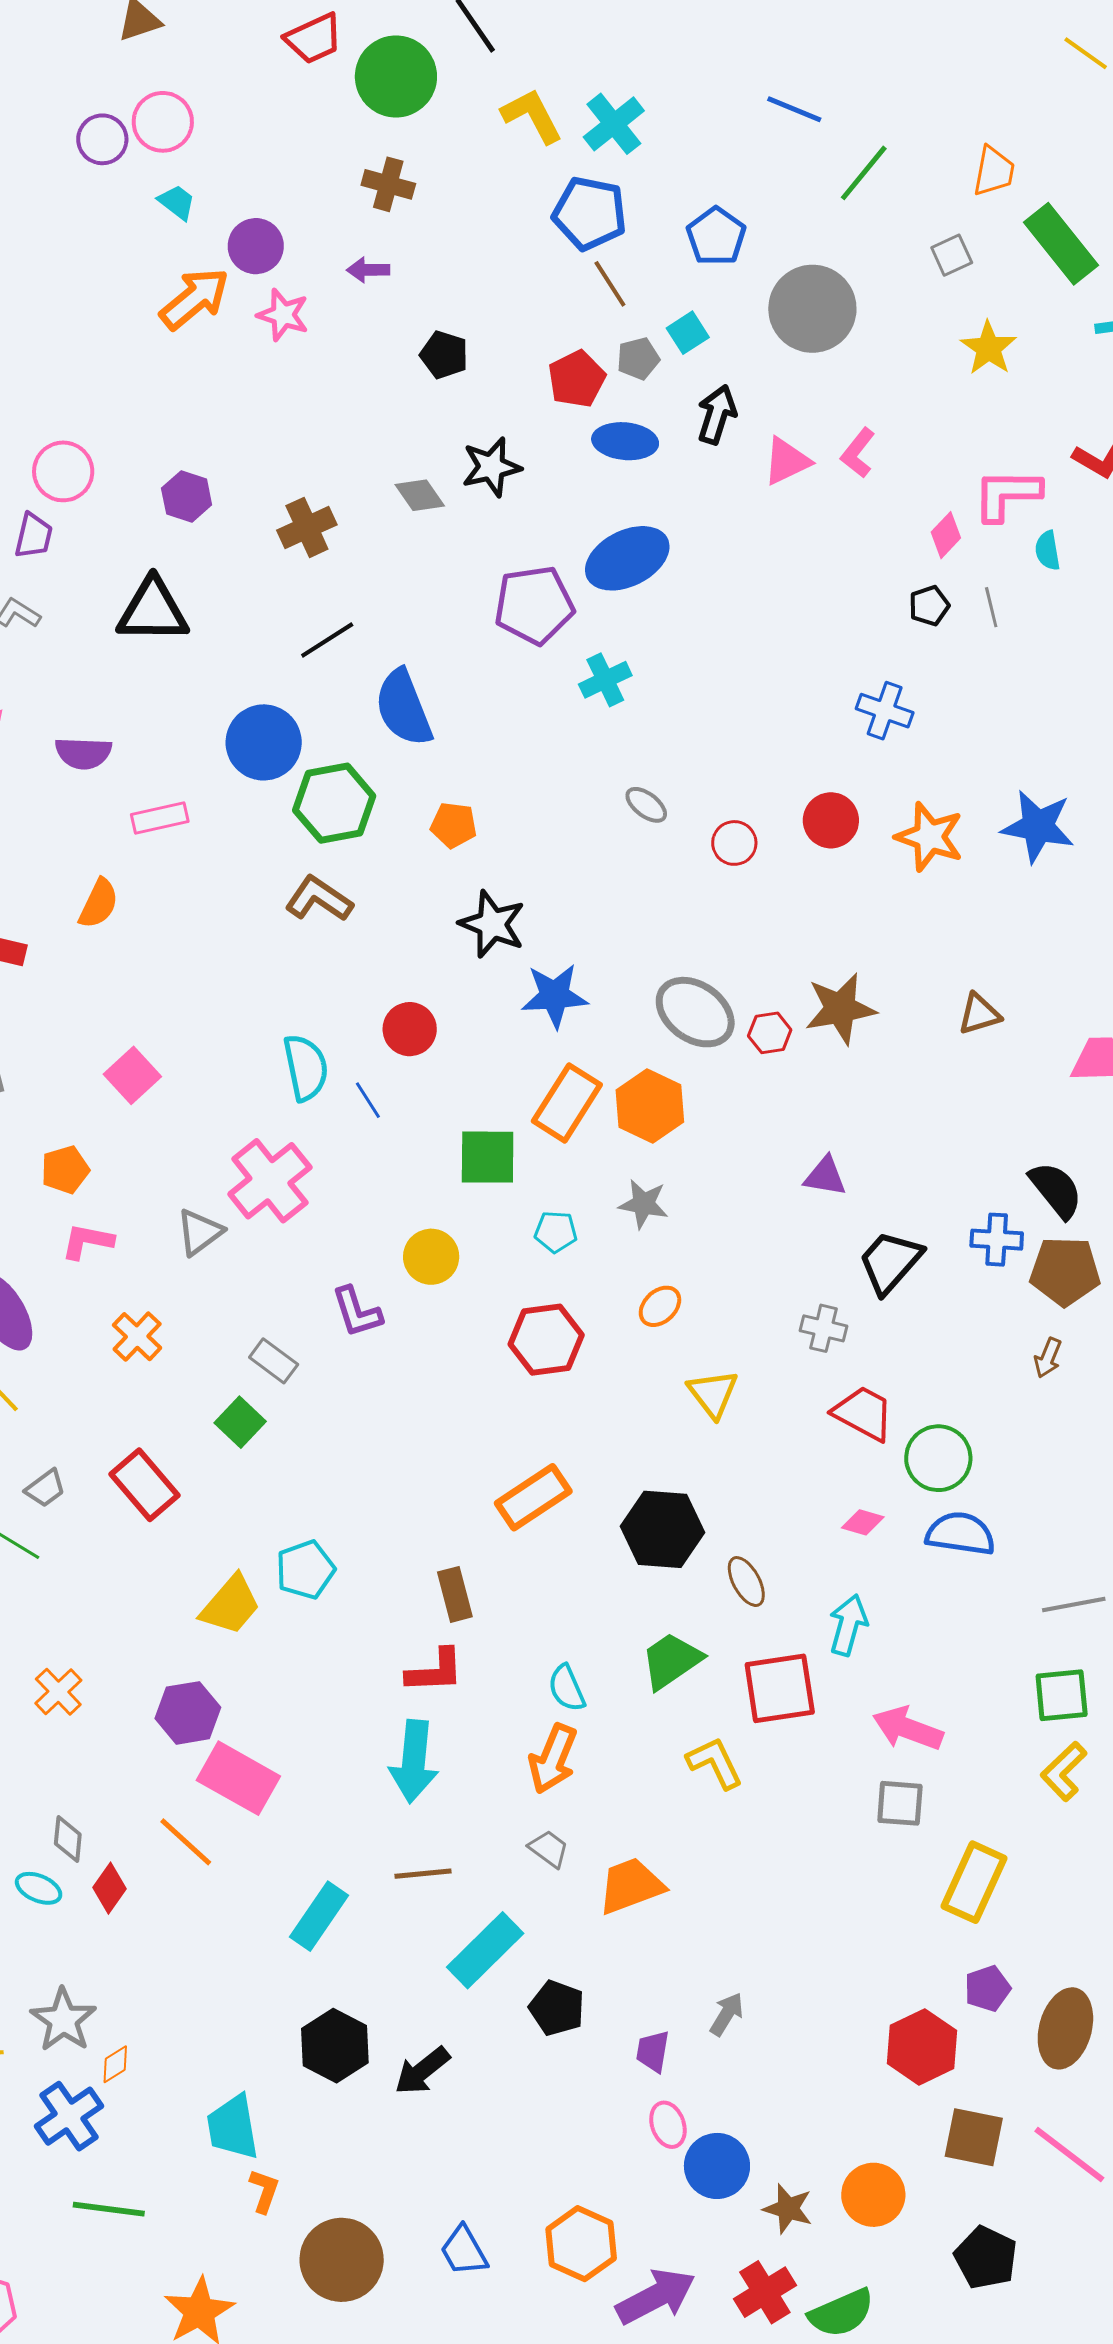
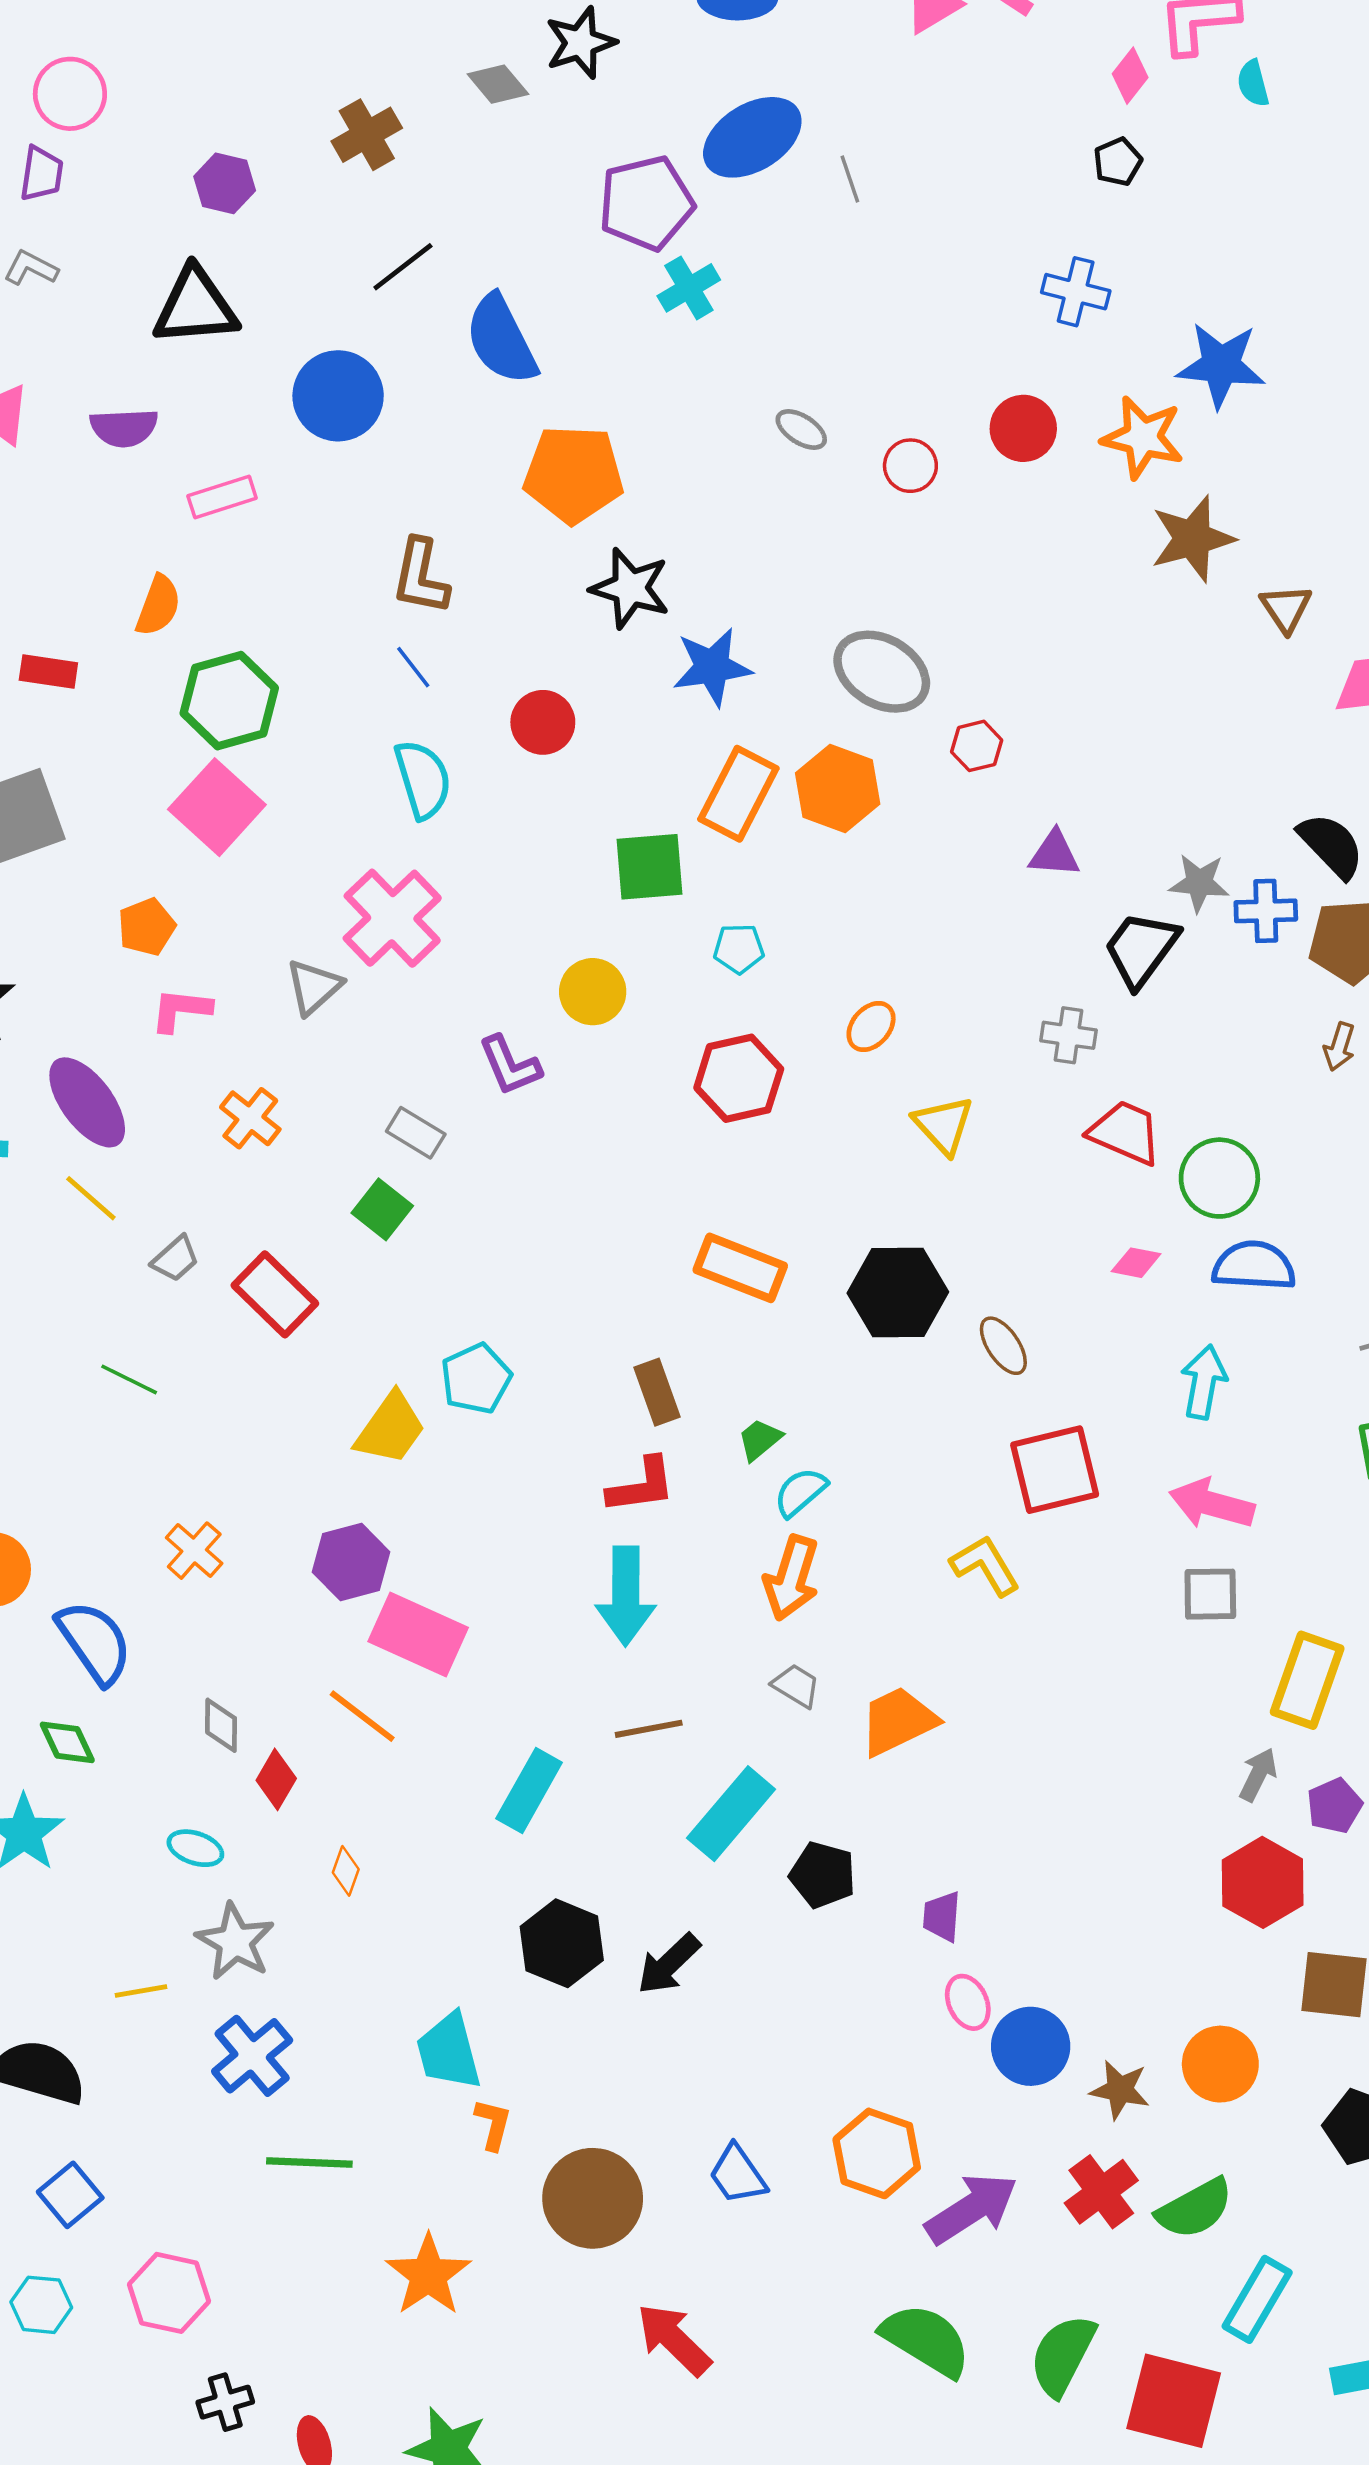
purple hexagon: (187, 497) -> (225, 183), moved
gray line: (991, 607) -> (850, 179), moved
black triangle: (153, 611) -> (195, 307), moved
cyan cross: (605, 680) -> (689, 288), moved
green hexagon: (334, 803) -> (229, 701), moved
orange pentagon: (454, 825) -> (574, 474), size x1.8
blue star: (1038, 826) -> (1221, 365), moved
brown L-shape: (319, 899) -> (421, 577), turned -108
brown star: (840, 1009) -> (1192, 539), moved
brown triangle: (979, 1014) -> (1286, 608), moved, turned -42
red hexagon: (770, 1033) -> (977, 746), moved
pink square: (132, 1075) -> (217, 807), size x1.4
blue line: (368, 1100) -> (413, 667), moved
gray star: (643, 1204) -> (1199, 883), moved
gray trapezoid: (45, 1488) -> (175, 1259), moved
orange rectangle: (533, 1497) -> (740, 1268), turned 60
cyan arrow: (848, 1625) -> (1204, 1382), moved
green trapezoid: (671, 1661) -> (760, 1439), moved, size x0.6
cyan semicircle: (567, 1688) -> (800, 1492), turned 78
cyan ellipse: (39, 1888) -> (195, 1848), moved
gray arrow: (727, 2014) -> (1258, 1775), moved
orange diamond: (115, 2064) -> (346, 1871), moved, turned -33

